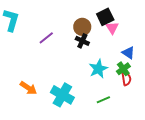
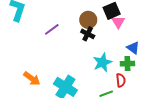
green cross: (123, 69) -> (127, 64), turned 32
red semicircle: (126, 79) -> (121, 80), moved

